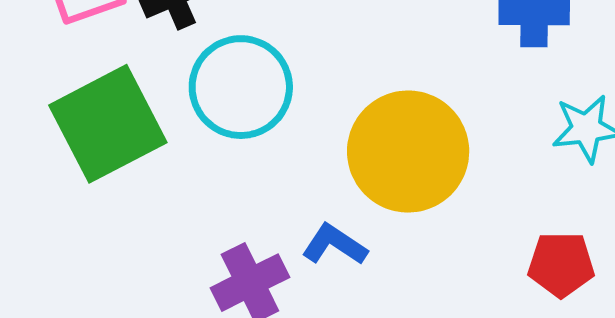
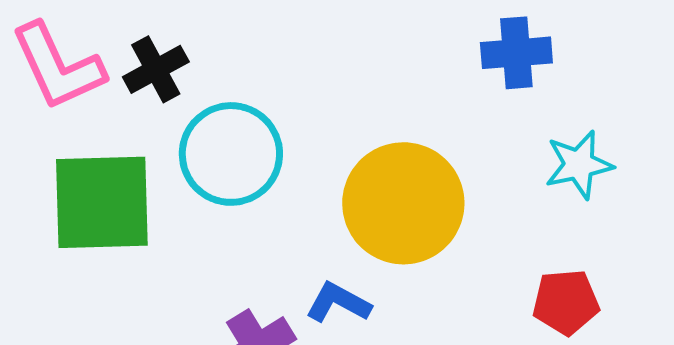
green square: (108, 124) -> (102, 202), turned 31

